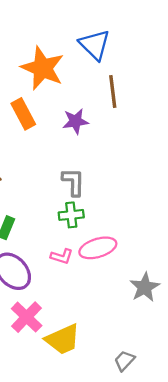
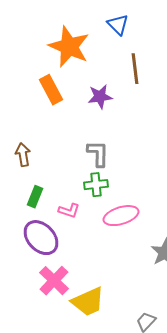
blue triangle: (95, 45) -> (118, 25), size x0.7
pink L-shape: (62, 256) -> (69, 211), moved

